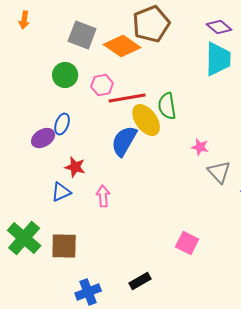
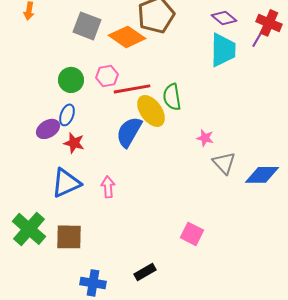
green circle: (65, 75) -> (71, 80), moved
red star: (75, 167) -> (74, 143), moved
blue triangle: (61, 192) -> (66, 183), size x1.5
blue cross: (88, 292) -> (93, 283), turned 30

